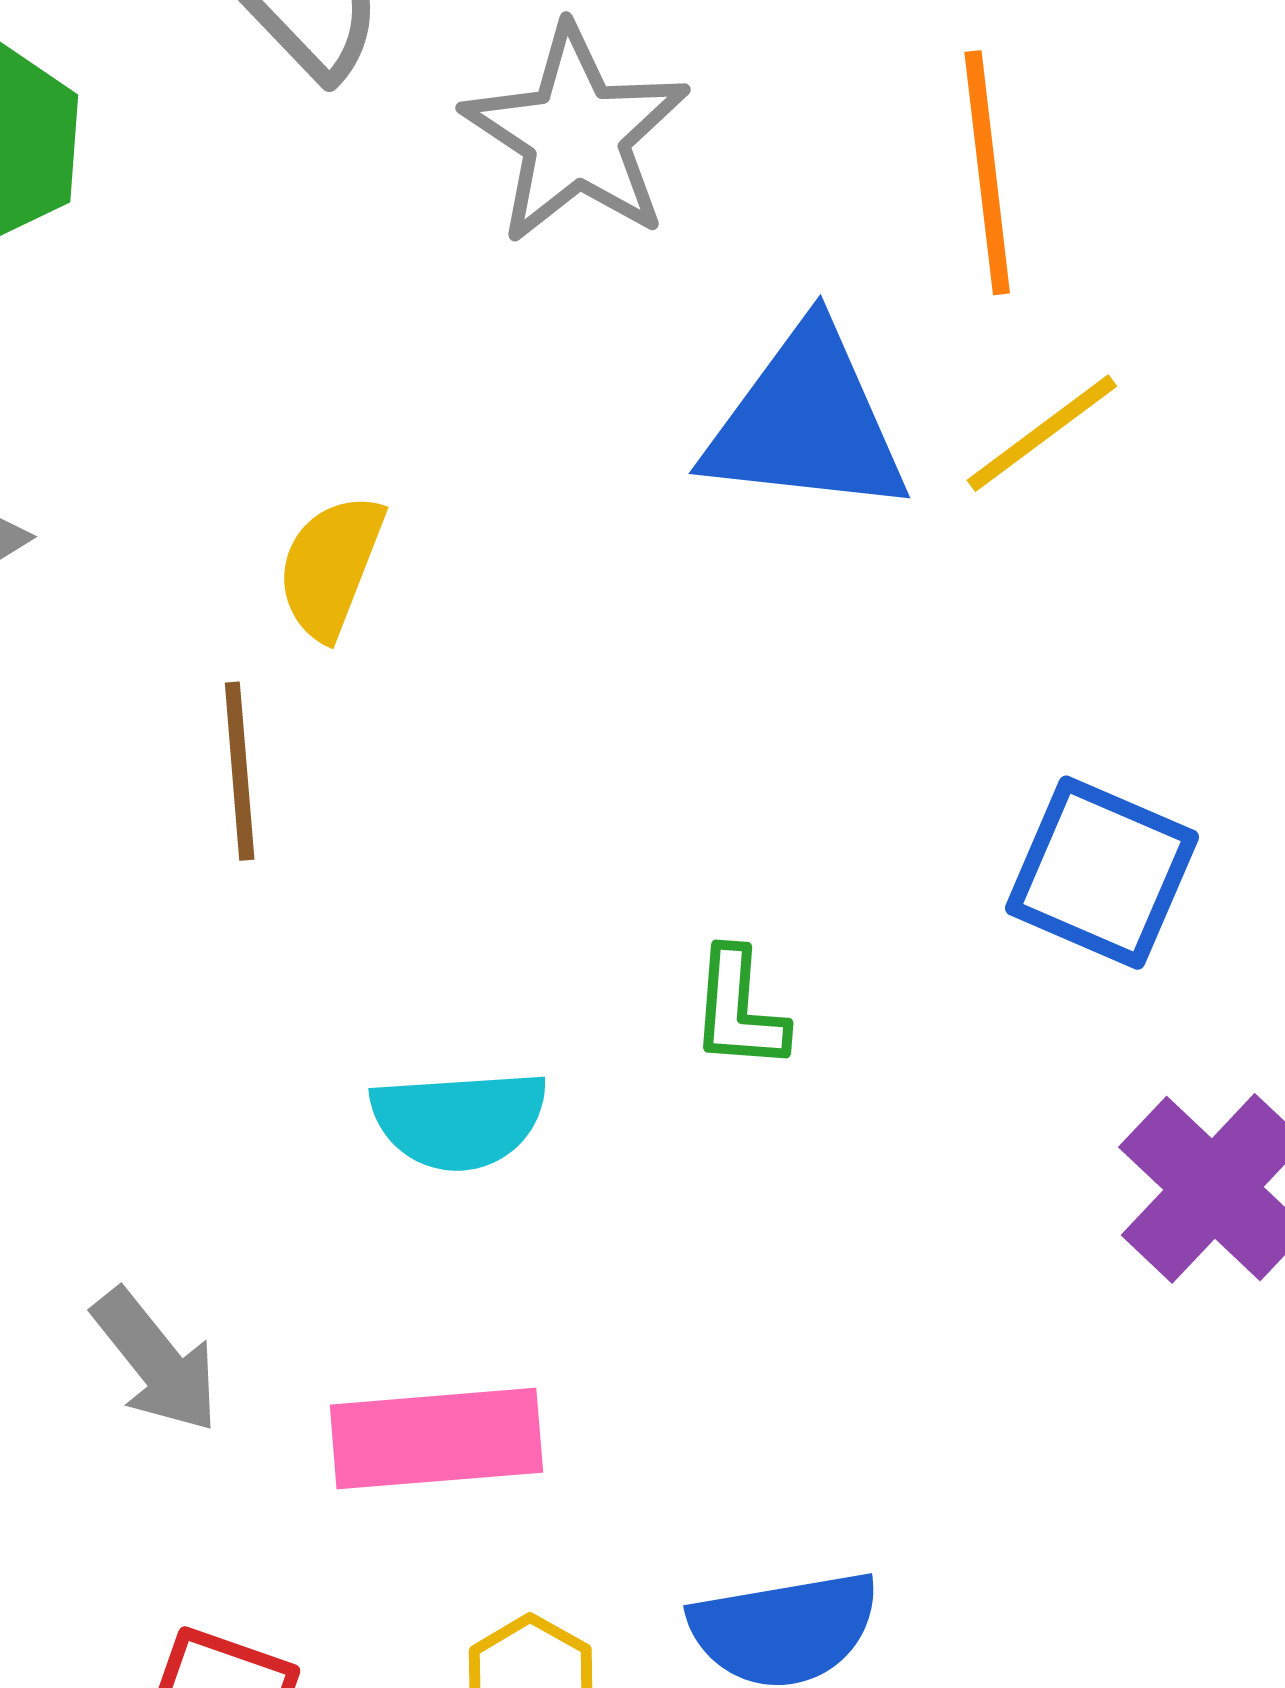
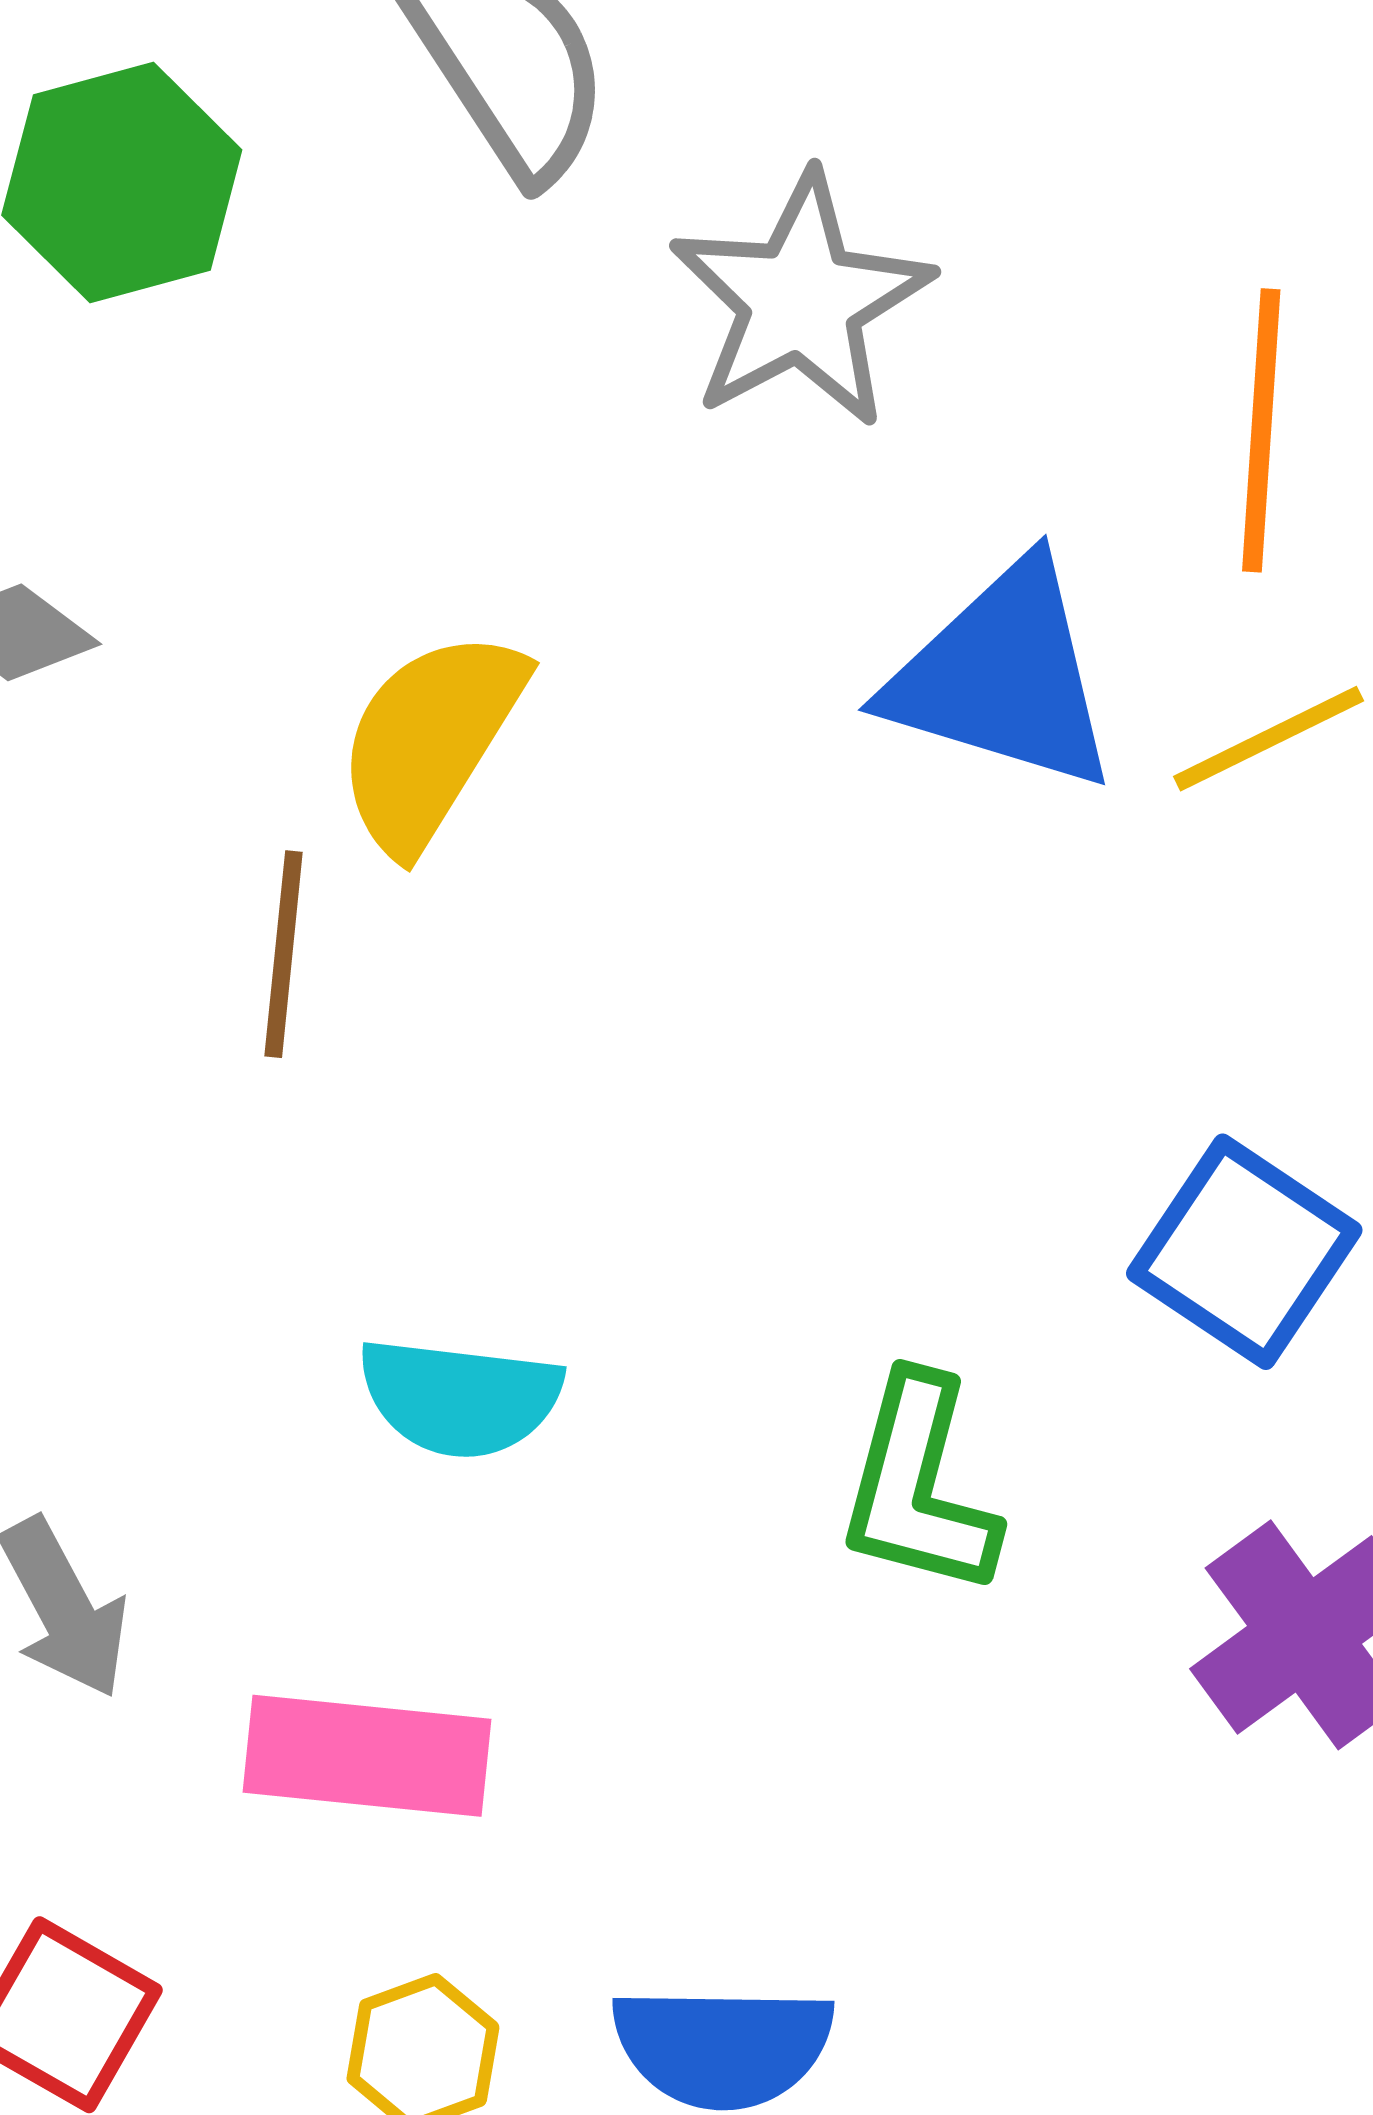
yellow semicircle: (331, 566) -> (430, 740), size x1.4
green L-shape: (739, 1009) -> (919, 1486), moved, size x1.5

